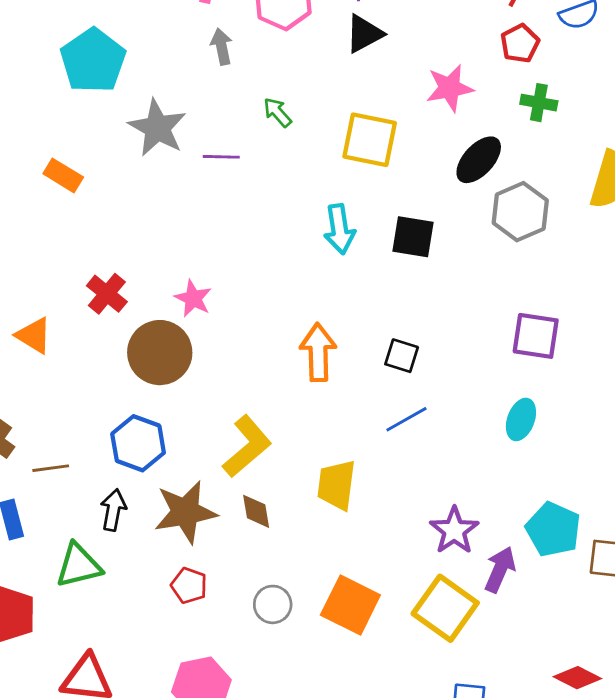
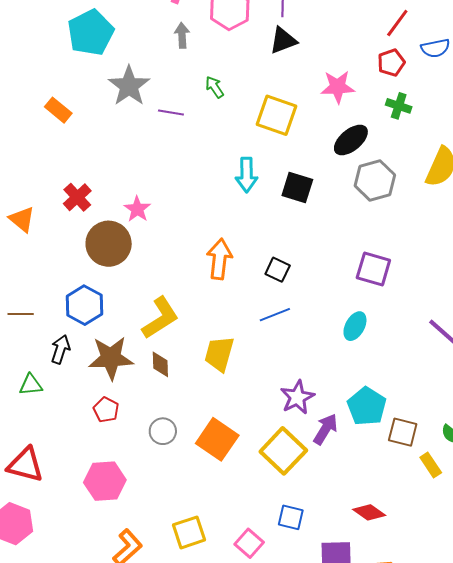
green triangle: (79, 565) -> (31, 385), size x0.7

